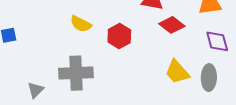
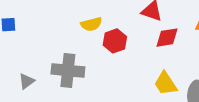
yellow semicircle: (81, 24) -> (91, 24), moved, turned -50
red diamond: (172, 25) -> (167, 38), turned -55

